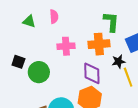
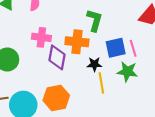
purple diamond: (92, 73) -> (57, 57), moved

